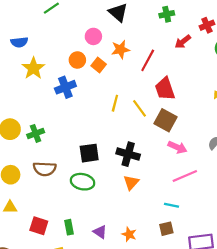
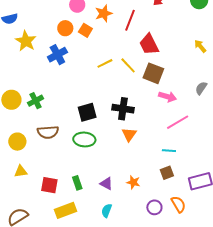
yellow line: (115, 103) -> (105, 63), turned 56

